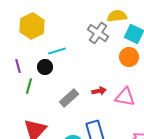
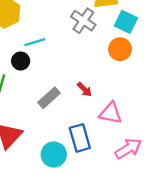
red arrow: (99, 91) -> (85, 89), turned 56
pink triangle: (125, 97) -> (111, 113), moved

